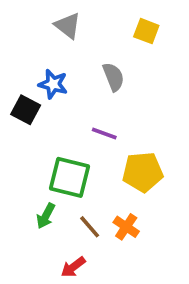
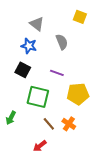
gray triangle: (68, 26) -> (37, 24), moved
black square: (26, 110) -> (23, 70), moved
green arrow: (46, 216) -> (11, 118), moved

